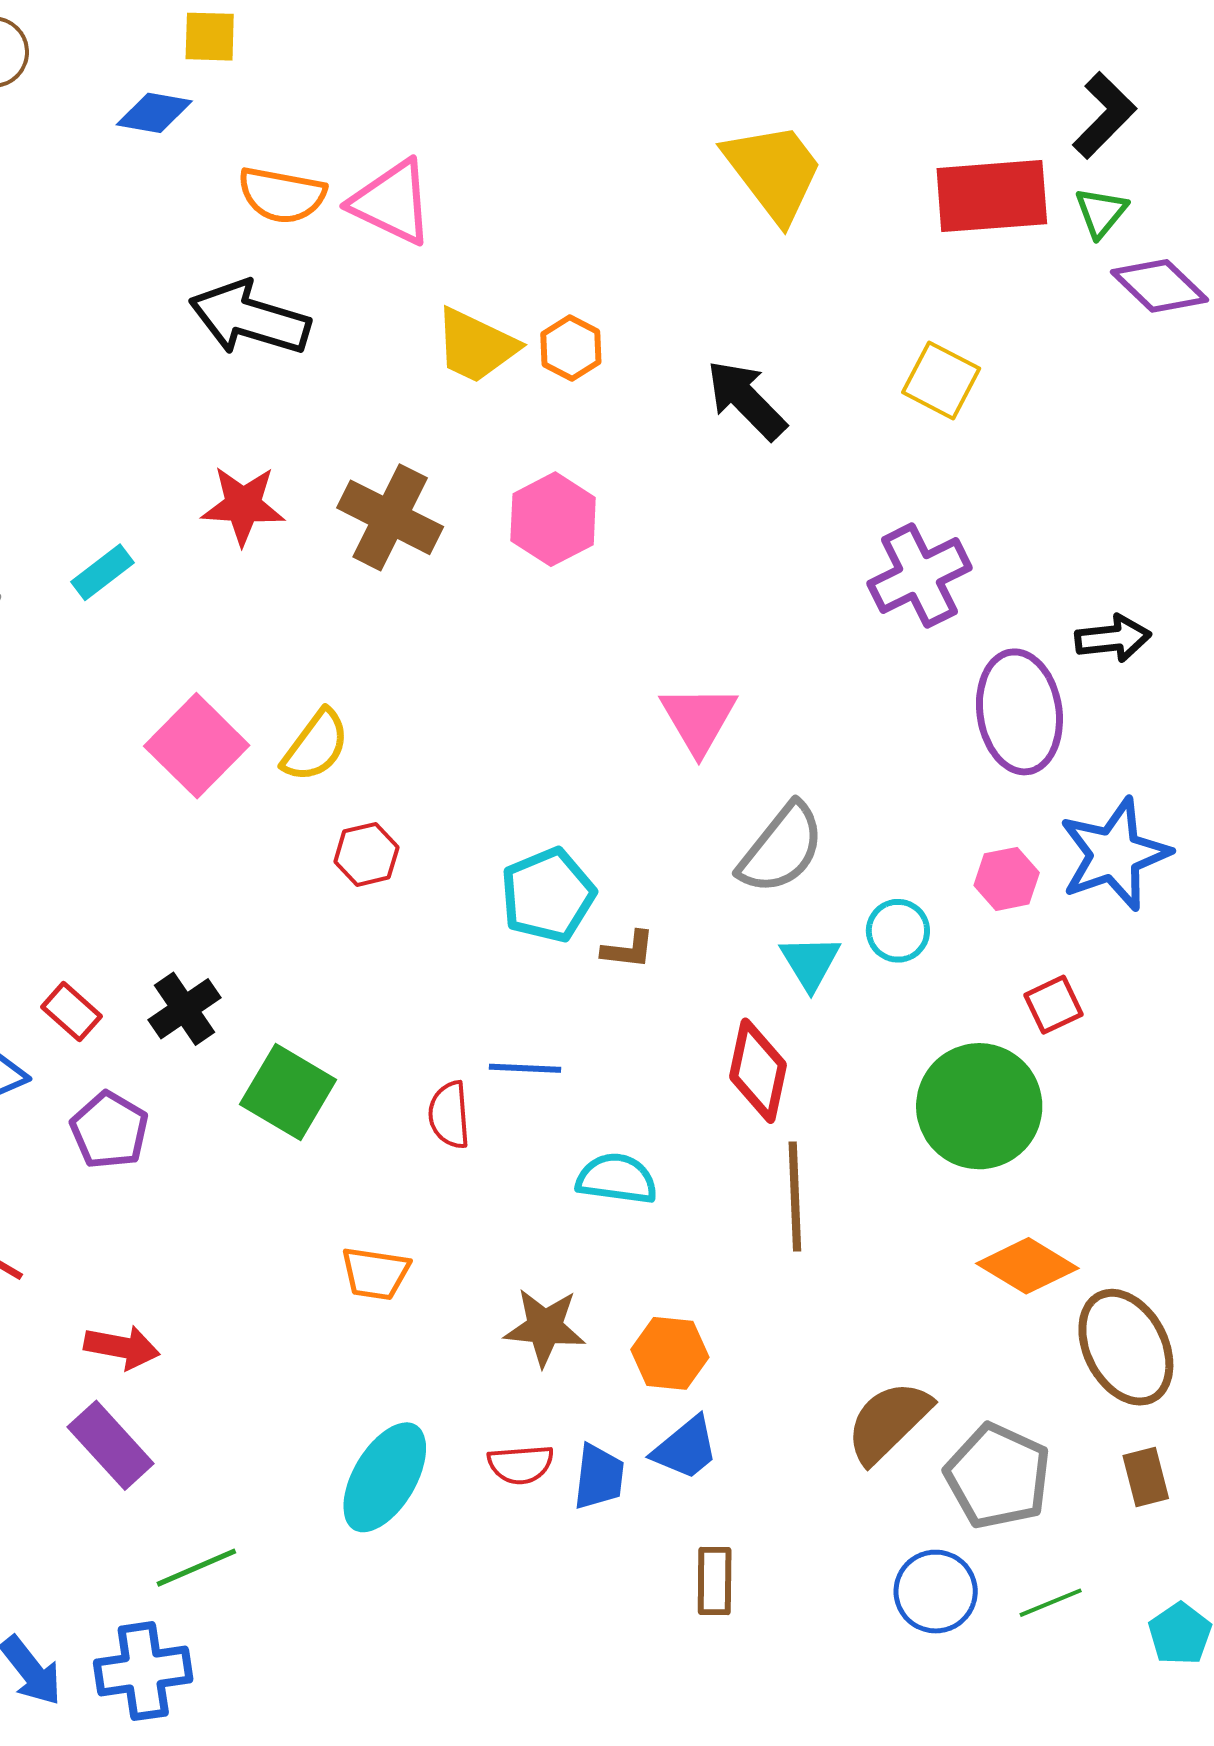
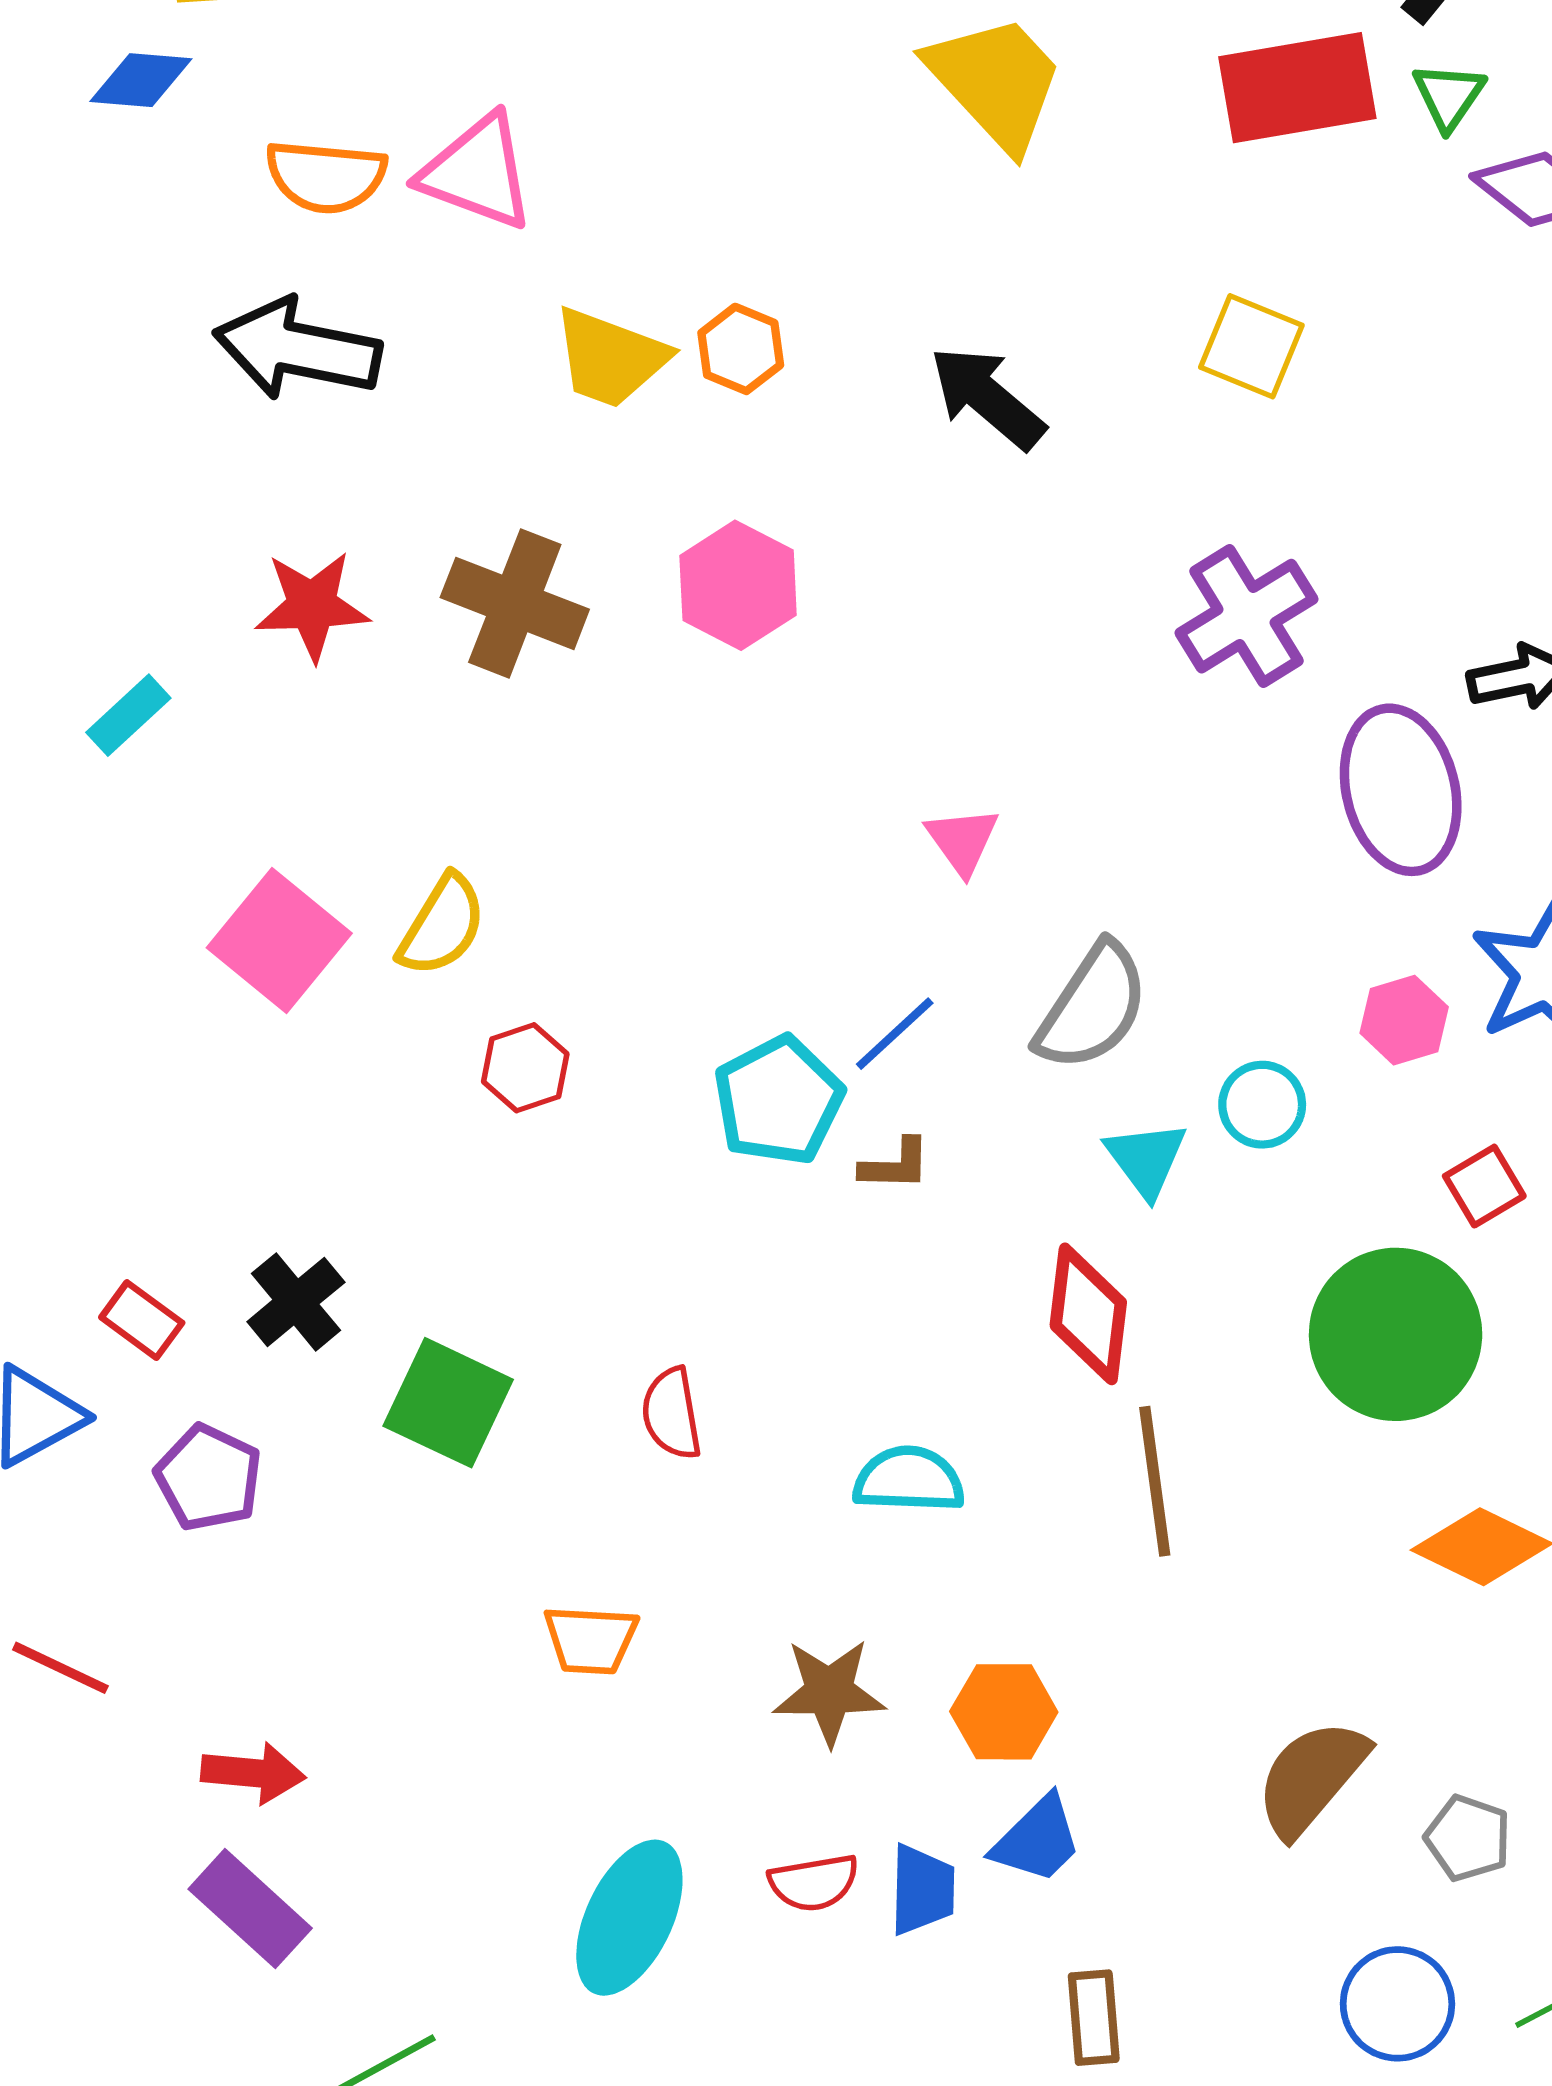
pink triangle: (698, 719) -> (962, 840), size x0.7
blue line: (525, 1068) -> (895, 1034), moved, turned -40
gray pentagon: (998, 1476) -> (1468, 1838), size x0.6

